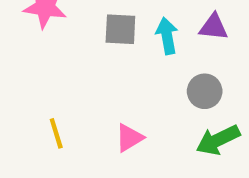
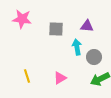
purple triangle: (213, 27) -> (87, 26), moved
cyan arrow: (167, 36) -> (77, 47), moved

